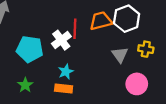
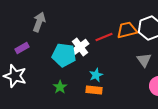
red line: (75, 29) -> (104, 37), turned 66
white cross: (61, 40) -> (80, 47), moved

